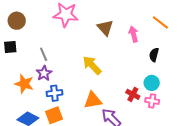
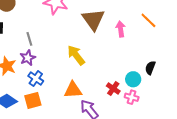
brown triangle: (105, 28) -> (93, 19), size x1.4
black semicircle: (154, 55) -> (150, 68), moved
blue cross: (54, 93) -> (36, 79), turned 35

